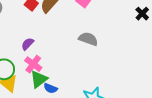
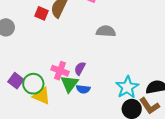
purple semicircle: (28, 44) -> (80, 68), moved

